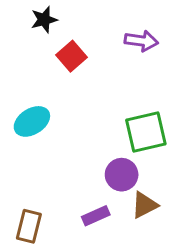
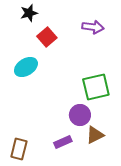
cyan ellipse: (32, 121) -> (26, 67), moved

